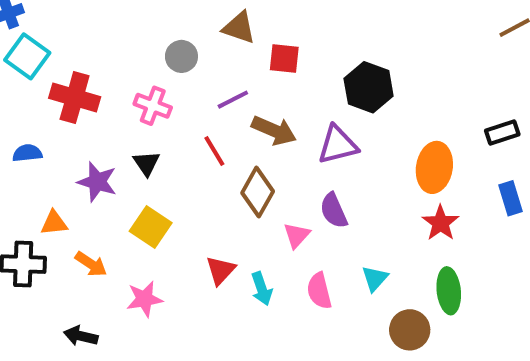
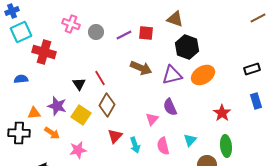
brown triangle: (239, 28) -> (175, 19), moved
cyan square: (27, 56) -> (21, 32), turned 30
purple line: (233, 100) -> (124, 35), moved
pink cross: (153, 106) -> (71, 24), moved
red line: (214, 151) -> (100, 78), moved
orange ellipse: (434, 167) -> (203, 75), moved, turned 50
purple star: (97, 182) -> (57, 106), moved
brown diamond: (258, 192) -> (107, 105), moved

